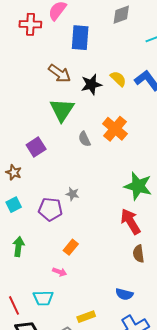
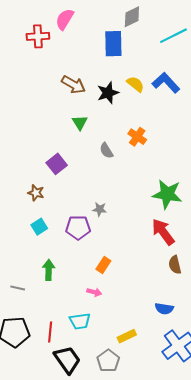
blue rectangle: (80, 38) -> (113, 44), moved
green triangle: (62, 110) -> (80, 123), size x0.6
orange cross: (115, 129) -> (137, 137), size x0.7
red line: (14, 305) -> (50, 332), turned 36

